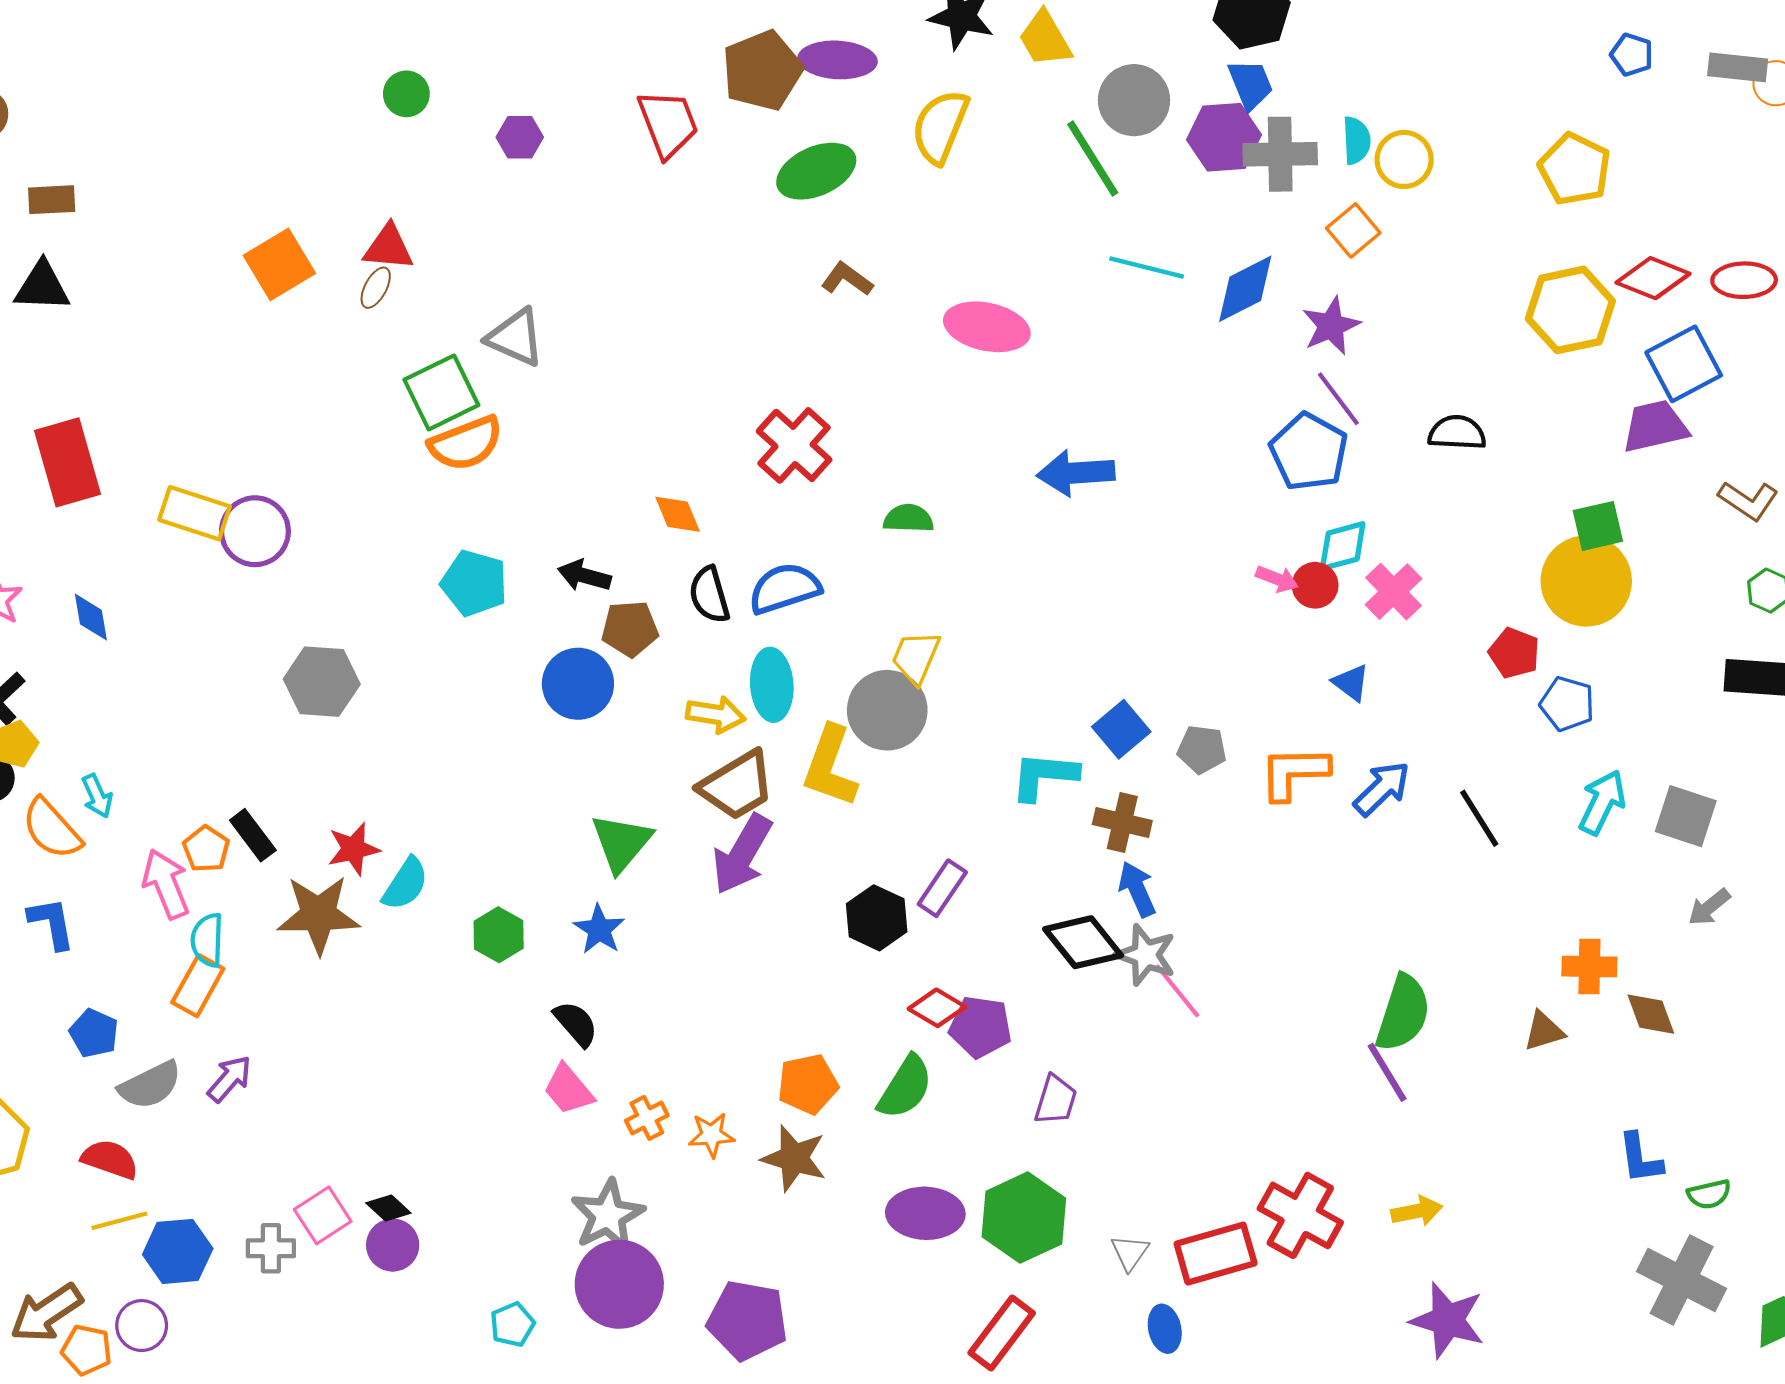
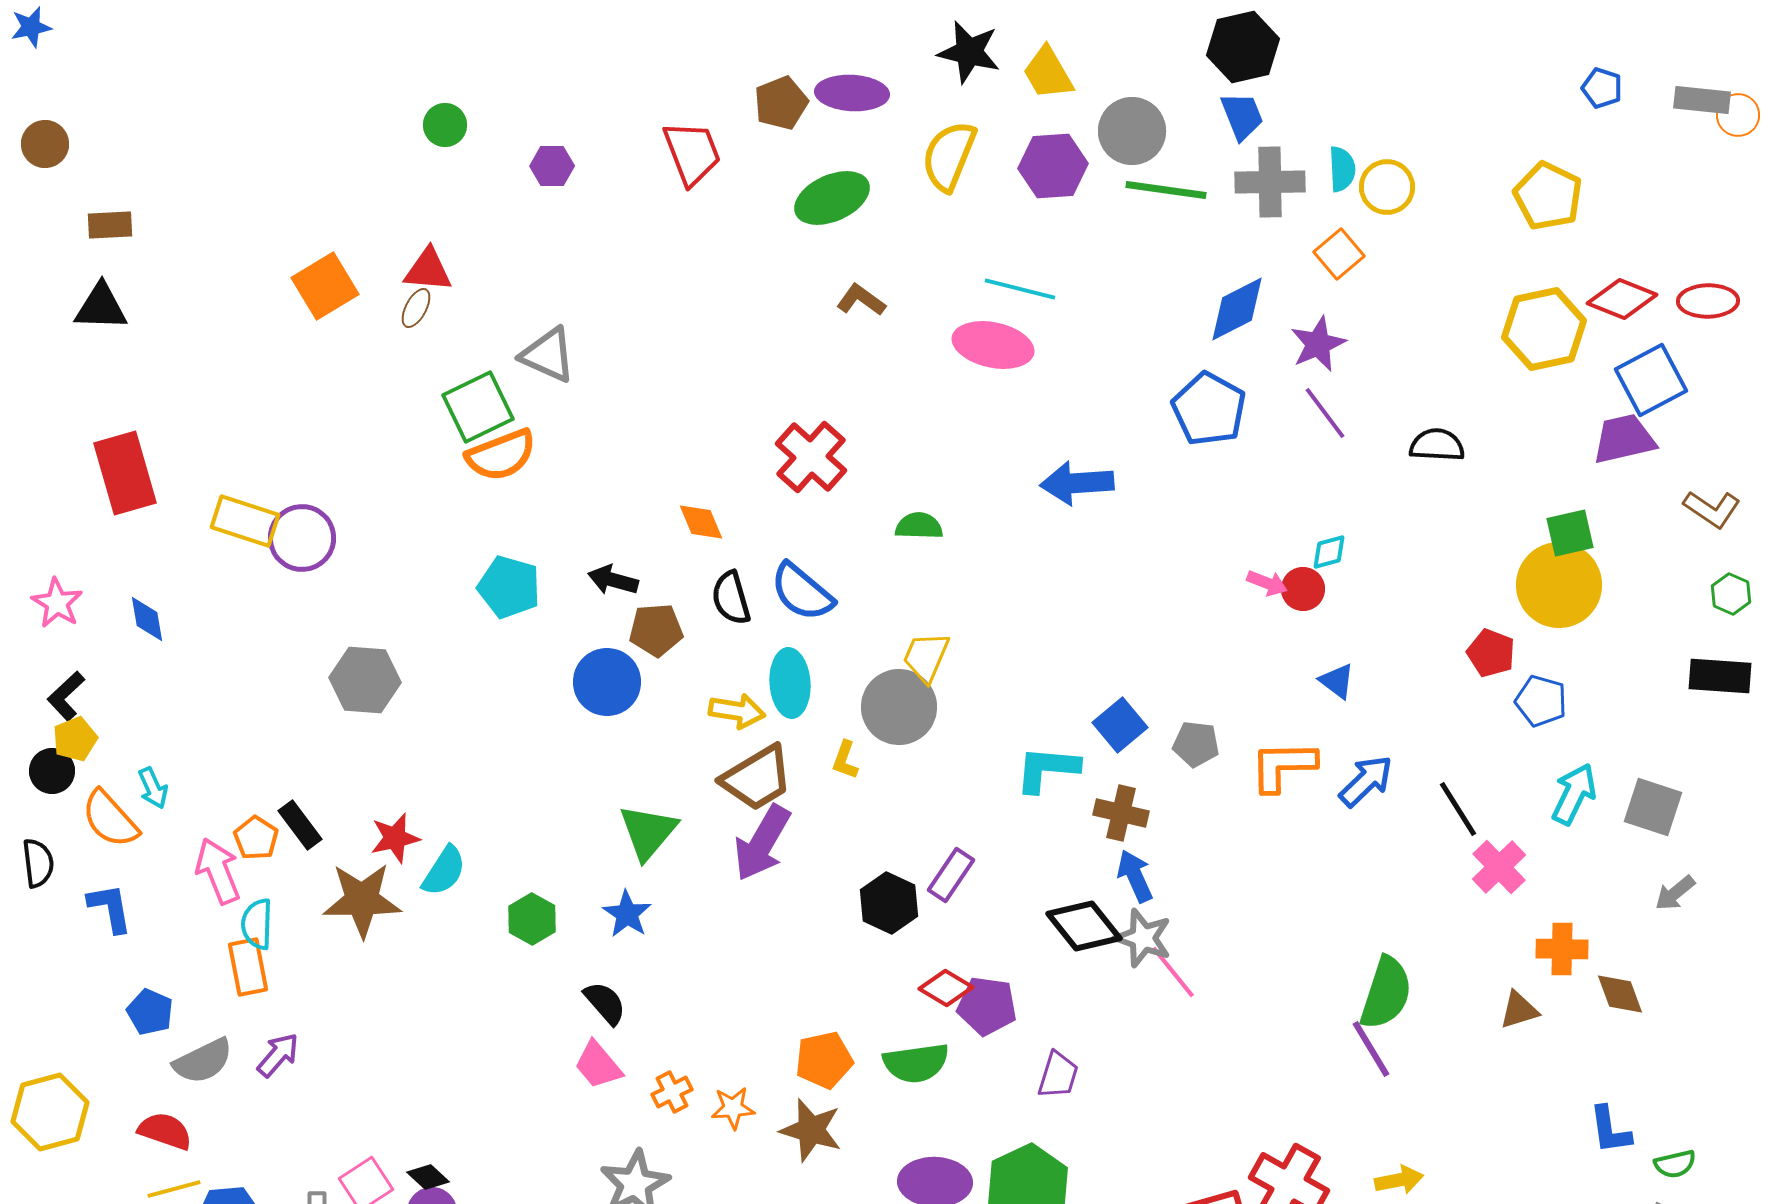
brown pentagon: (762, 71) -> (781, 103), size x0.7
purple hexagon: (1224, 137) -> (1053, 166), moved
green line: (1093, 158) -> (1166, 190), moved, turned -50
cyan line: (1147, 268) -> (1020, 289), moved
blue pentagon: (1309, 452) -> (1209, 409), moved
cyan diamond: (1343, 546) -> (1329, 552), size x0.7
blue semicircle: (785, 588) -> (802, 592), turned -122
pink cross: (1393, 592) -> (1499, 867), moved
yellow L-shape: (830, 766) -> (845, 760), size x0.5
orange rectangle: (198, 986) -> (248, 967), turned -40
green semicircle: (905, 1087) -> (916, 1063), turned 50

